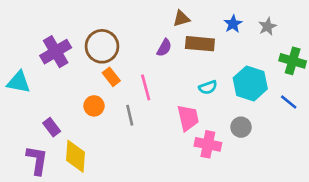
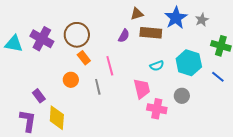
blue star: (233, 24) -> (176, 18), size x1.6
purple cross: (56, 52) -> (42, 39), turned -30
cyan triangle: (19, 82) -> (14, 44), moved

